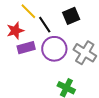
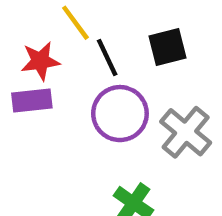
purple rectangle: (26, 48) -> (32, 101), moved

